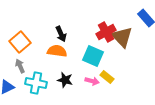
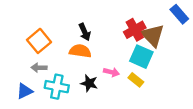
cyan square: (93, 56) -> (141, 57), moved
gray arrow: (20, 66) -> (39, 68), turned -64
pink arrow: (92, 81) -> (111, 72), moved

